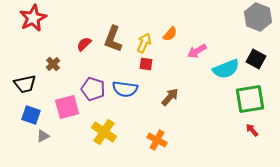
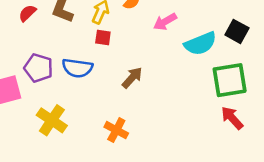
red arrow: (252, 130) -> (232, 118), size x1.5

